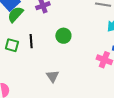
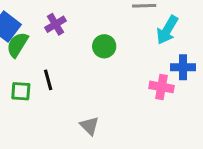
green circle: (63, 36) -> (104, 46), moved

